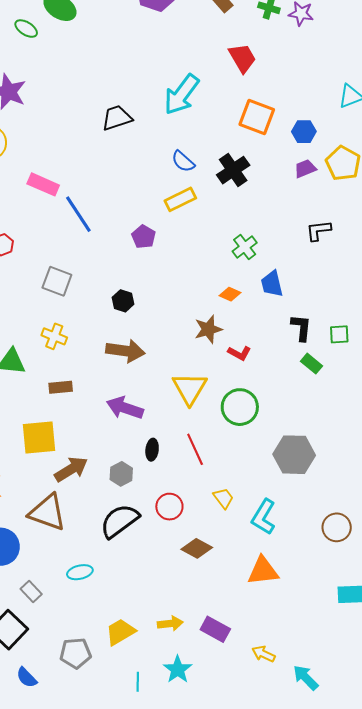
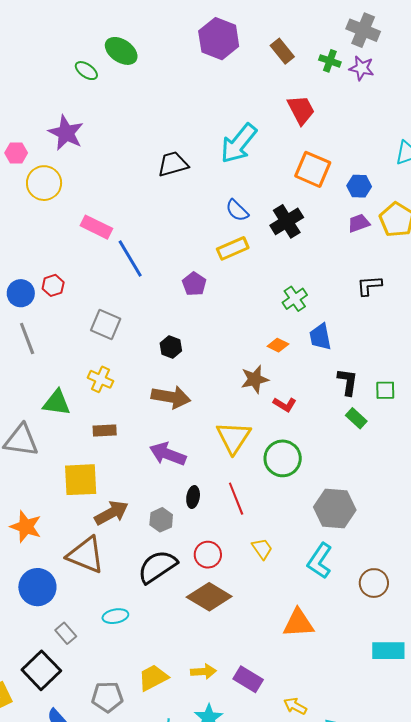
cyan L-shape: (264, 517) -> (320, 561), moved
brown diamond: (197, 548) -> (209, 597), moved, size x1.4

